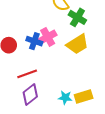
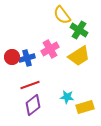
blue cross: (34, 41) -> (27, 58), moved, turned -35
cyan star: (65, 98) -> (67, 97), moved

